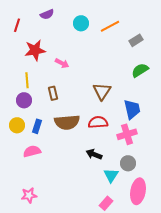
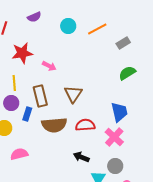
brown triangle: (102, 91) -> (73, 94), moved
brown rectangle: (53, 93) -> (40, 96), size x1.5
blue rectangle: (37, 126) -> (27, 114), moved
pink cross: (127, 134) -> (114, 137), turned -30

